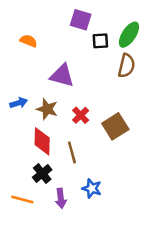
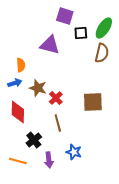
orange semicircle: (29, 41) -> (21, 65), moved, turned 64
purple triangle: (62, 76) -> (50, 45), moved
red cross: (81, 115) -> (56, 98), moved
brown square: (115, 126) -> (93, 102), turned 30
red diamond: (42, 141) -> (18, 112), moved

